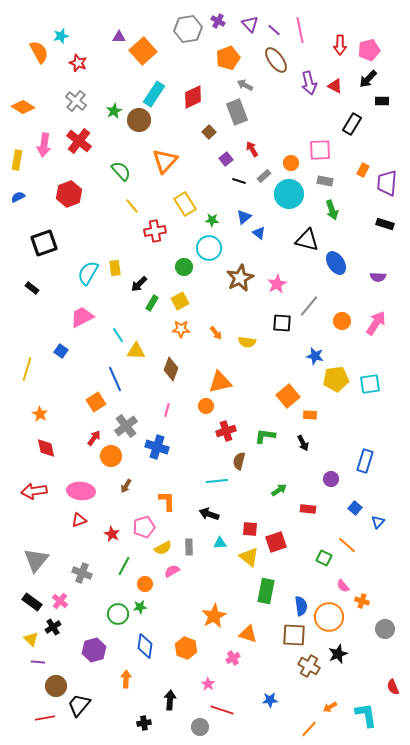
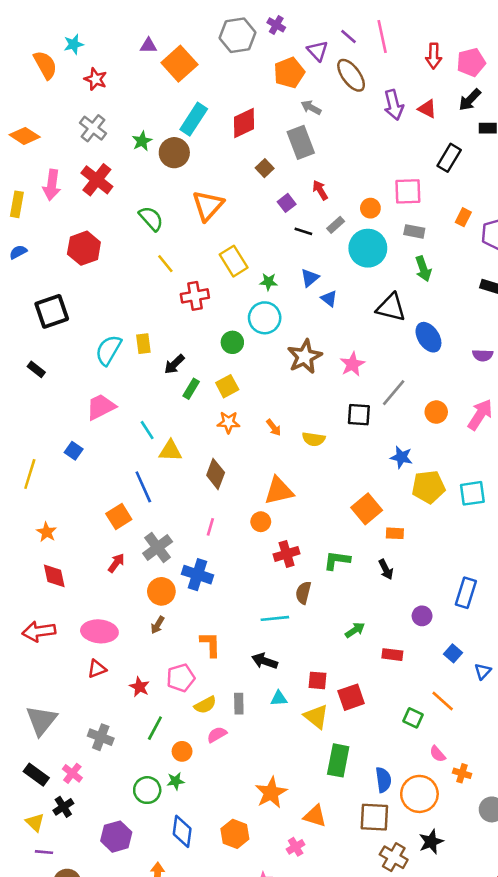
purple triangle: (250, 24) -> (318, 51), moved
orange circle: (111, 456) -> (161, 591), moved

